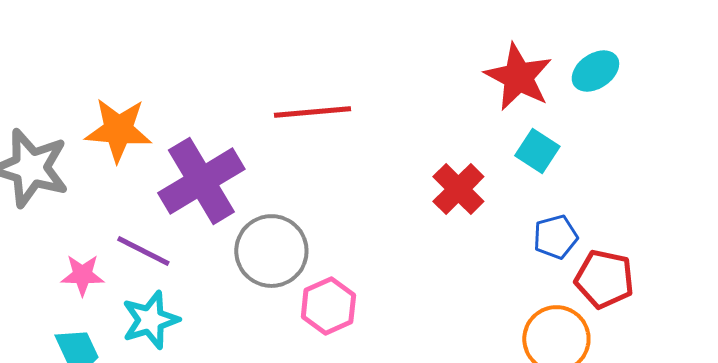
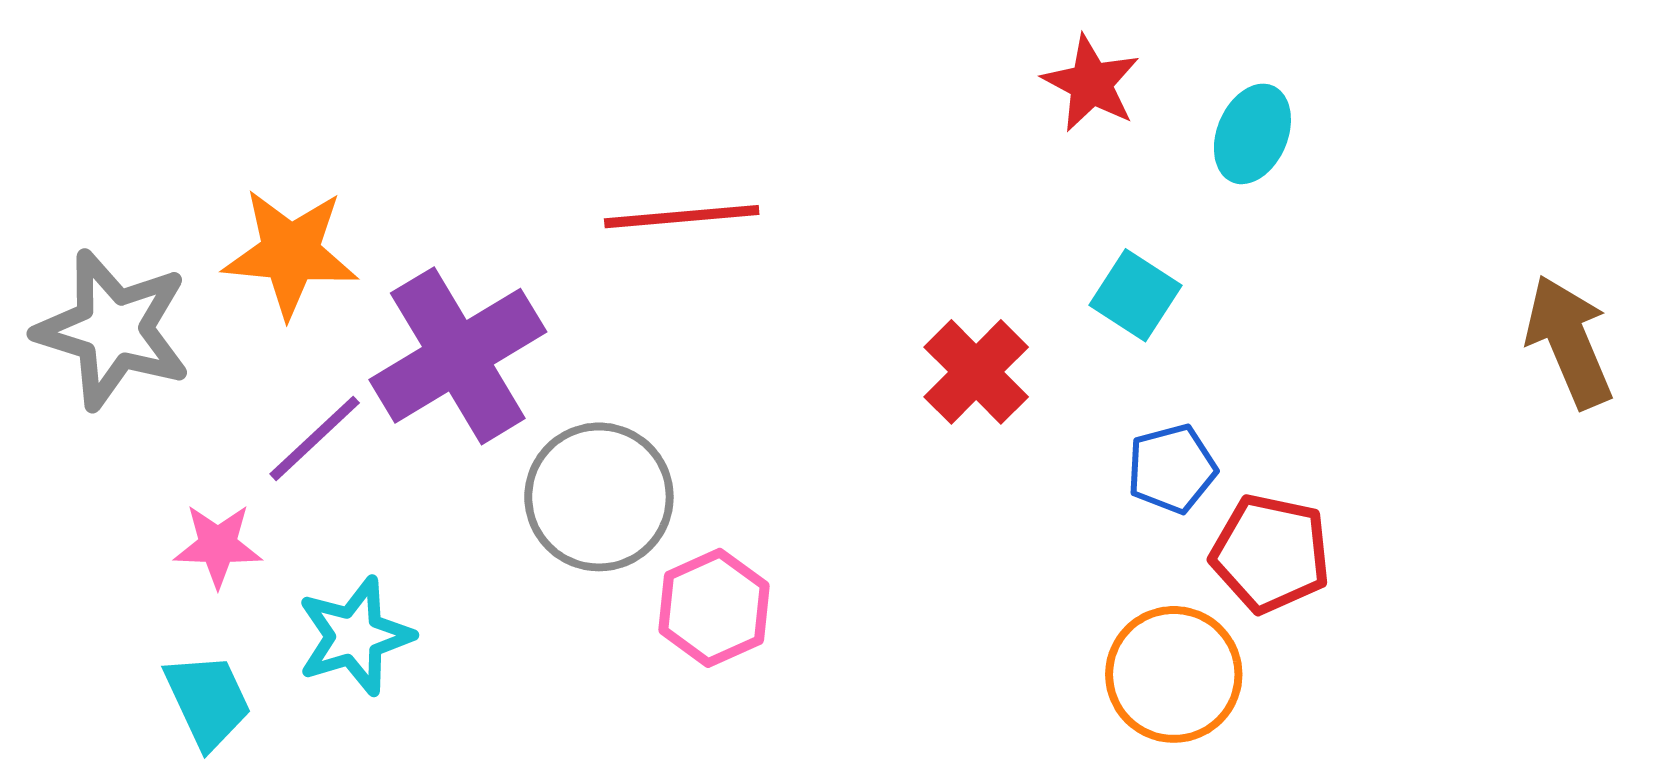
cyan ellipse: (595, 71) -> (1252, 134), turned -33
red star: (518, 77) -> (1091, 84), moved, size x0.7
purple line: (143, 251) -> (315, 438), moved, turned -70

